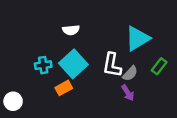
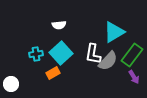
green rectangle: (159, 66) -> (132, 55), size x1.6
gray semicircle: (130, 73) -> (108, 61), size x1.5
purple arrow: (128, 93) -> (134, 77), moved

